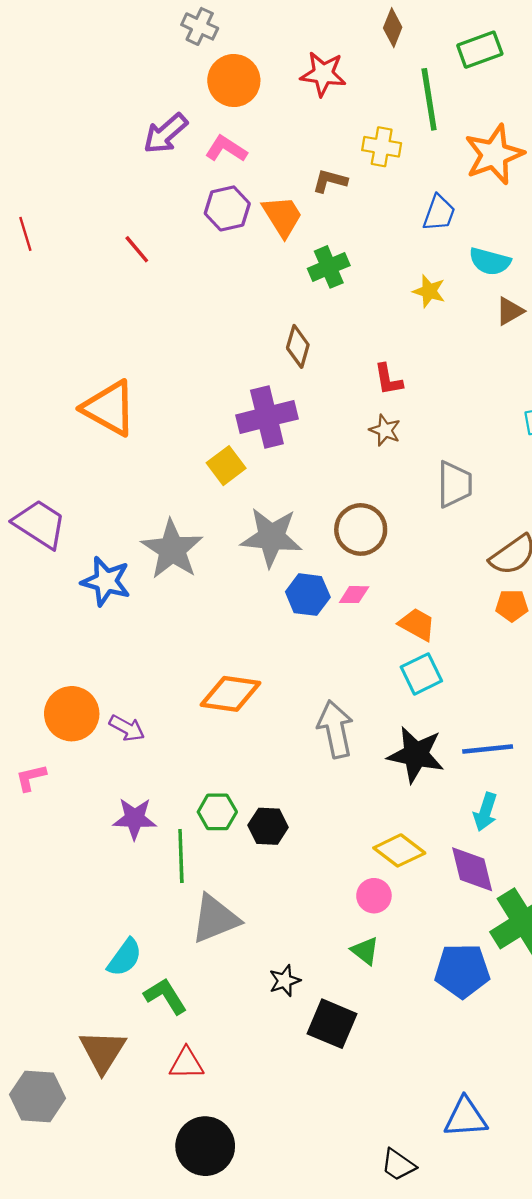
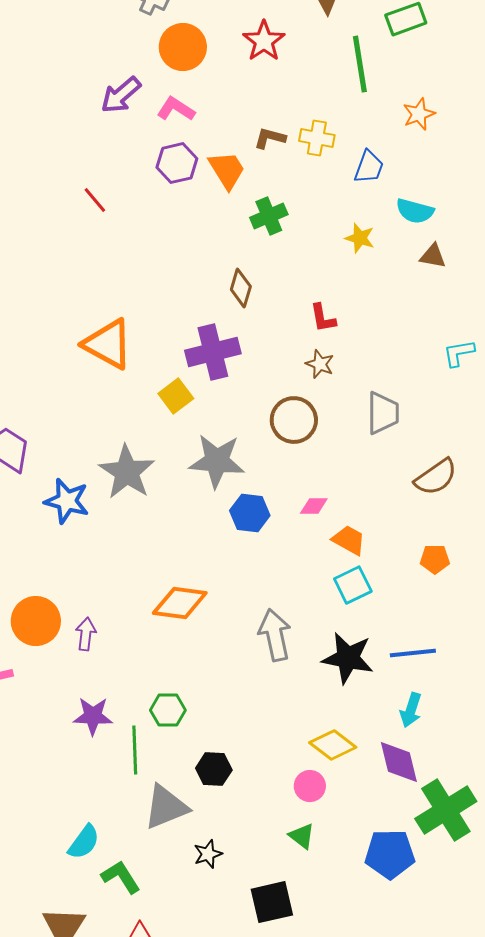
red star: (323, 74) -> (264, 41), turned 30
yellow cross: (382, 147) -> (317, 138), moved
orange star: (494, 154) -> (419, 114), size x0.6
brown triangle: (510, 311) -> (433, 256), turned 40
orange triangle: (109, 408) -> (108, 344), moved
brown circle: (361, 529) -> (294, 420), moved
pink diamond: (354, 595) -> (314, 506), moved
orange pentagon: (512, 606) -> (435, 559), moved
purple arrow: (127, 728) -> (86, 634), turned -112
black hexagon: (268, 826) -> (214, 769), moved
black star: (285, 981) -> (208, 854), moved
black square: (332, 1024) -> (272, 902), turned -36

